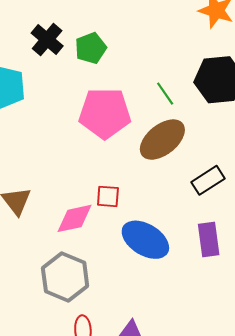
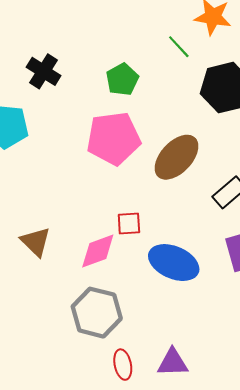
green pentagon: (91, 48) -> (122, 79), moved
green line: (165, 94) -> (179, 47), moved

